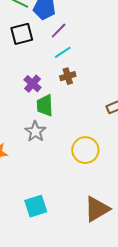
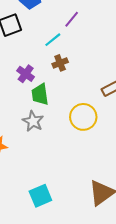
purple line: (59, 31) -> (72, 19), moved
yellow circle: (85, 150) -> (83, 117), moved

